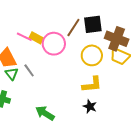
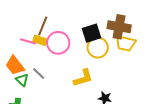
black square: (93, 24) -> (91, 33), moved
brown line: (73, 28) -> (43, 26), moved
yellow L-shape: (92, 85) -> (83, 78), moved

